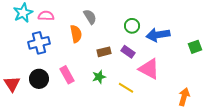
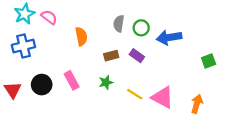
pink semicircle: (46, 16) -> (49, 17), turned 35
gray semicircle: (90, 17) -> (119, 24), moved, turned -140
blue cross: (39, 43) -> (23, 46), moved
green square: (195, 47) -> (209, 61), moved
pink triangle: (149, 69) -> (163, 97), moved

